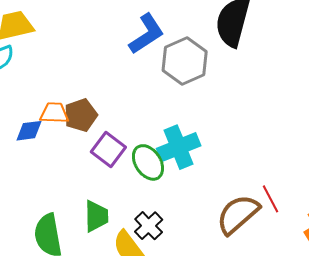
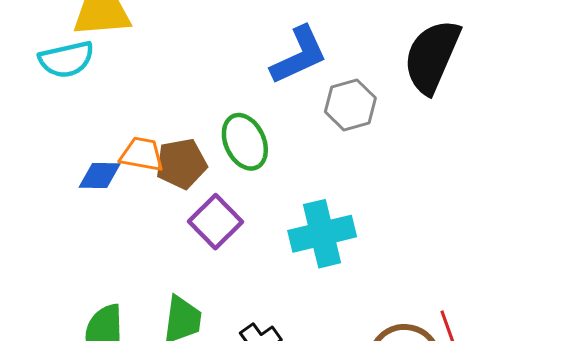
gray hexagon: (185, 61) -> (350, 105), size x0.7
green ellipse: (148, 162) -> (245, 142), moved

